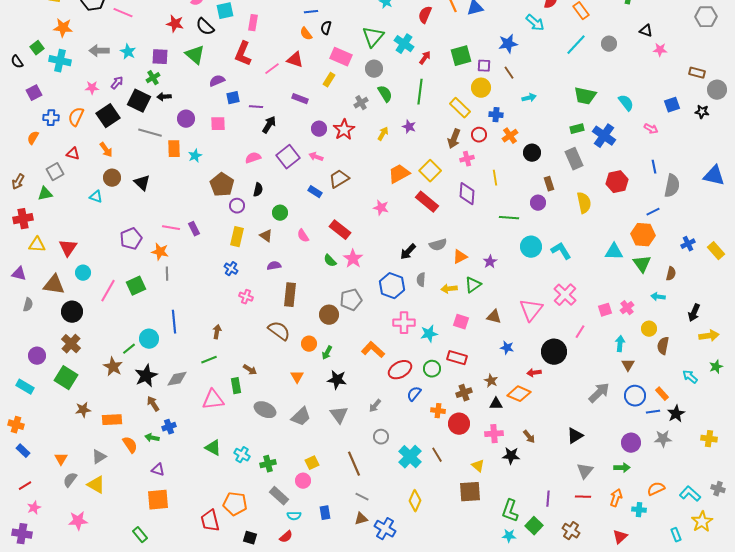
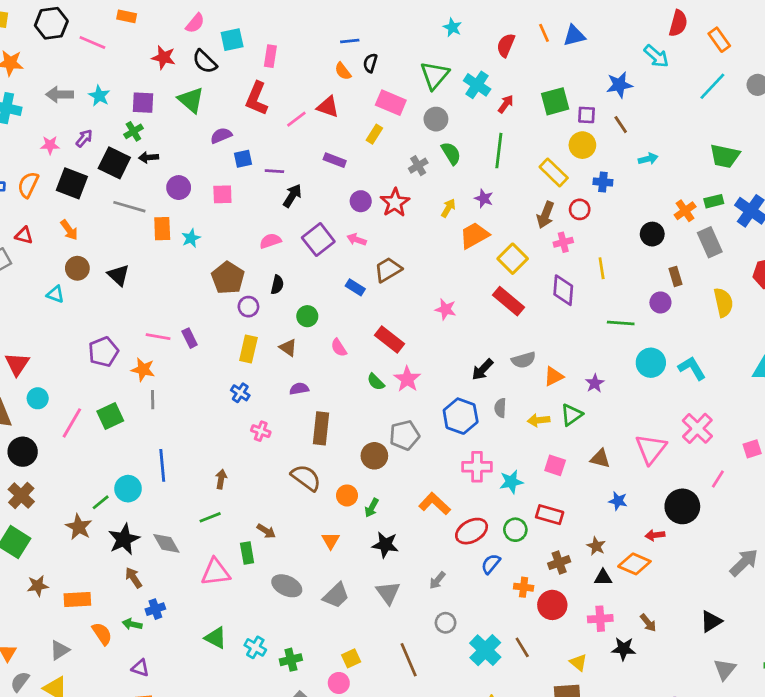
black square: (108, 116) -> (72, 183), turned -35
orange cross: (510, 136) -> (685, 211), moved
orange trapezoid: (399, 174) -> (474, 235), moved
gray diamond: (177, 379) -> (166, 543), turned 70

